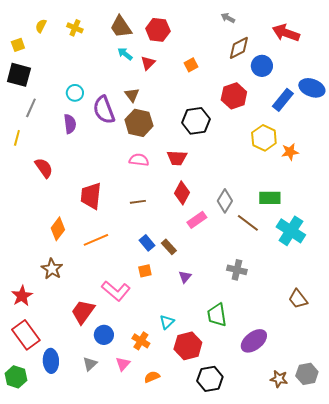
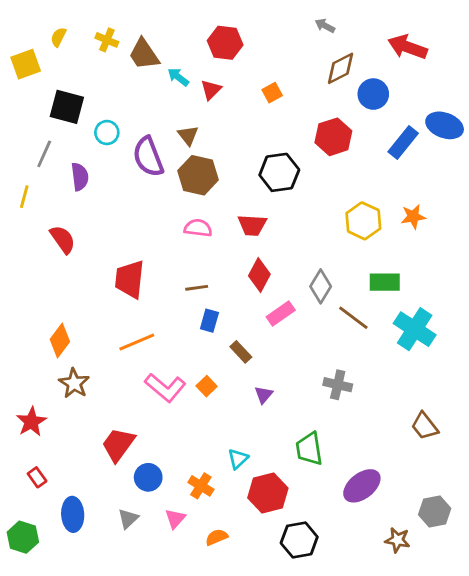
brown trapezoid: (121, 27) -> (144, 54), moved
yellow square: (18, 45) -> (26, 64), size x1.5
black square: (19, 75) -> (67, 107), moved
purple semicircle: (70, 124) -> (80, 177), moved
yellow hexagon: (264, 138) -> (363, 221), moved
orange diamond: (58, 229) -> (60, 341), moved
blue rectangle: (147, 243) -> (209, 321), moved, turned 56
orange square: (145, 271) -> (207, 386), turned -32
pink L-shape: (116, 291) -> (165, 388), moved
red rectangle: (26, 335) -> (37, 477), size x0.5
gray hexagon: (307, 374) -> (435, 512), moved

